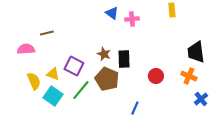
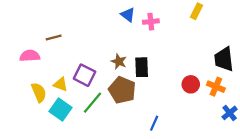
yellow rectangle: (172, 10) -> (196, 11), turned 32
red circle: (156, 76) -> (191, 84), moved

